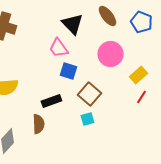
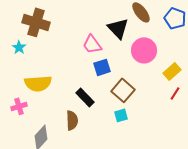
black triangle: (72, 24) -> (118, 28), moved
blue square: (68, 71) -> (102, 67), turned -36
black rectangle: (51, 101) -> (85, 97), turned 66

